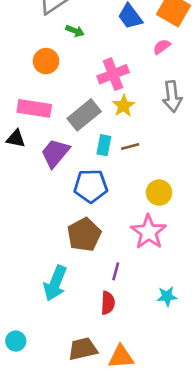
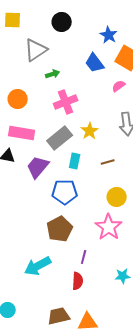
green arrow: (75, 31) -> (53, 74), turned -40
orange circle: (46, 61) -> (18, 99), moved
pink cross: (113, 74) -> (66, 102), moved
brown line: (130, 147) -> (108, 162), moved
cyan arrow: (55, 283) -> (38, 266), turned 40

